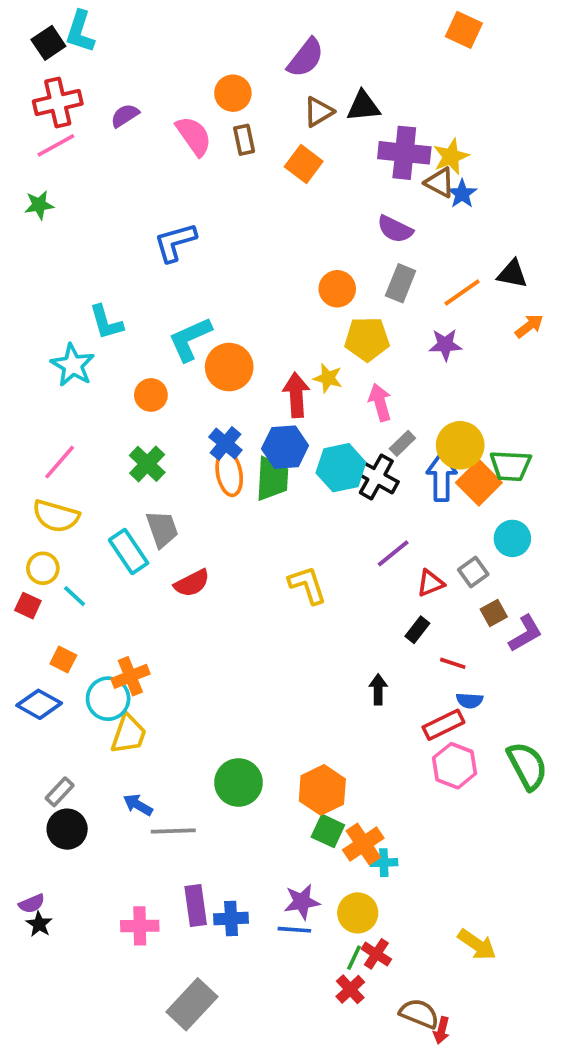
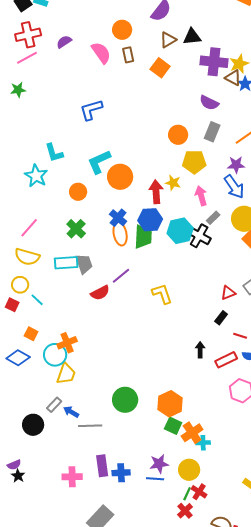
blue arrow: (442, 477) -> (234, 187), moved, turned 145
cyan rectangle: (129, 551) -> (66, 263), moved, turned -60
purple line: (393, 553) -> (121, 276), moved
red rectangle: (443, 725) -> (226, 360), moved
gray rectangle: (60, 792) -> (54, 405), moved

